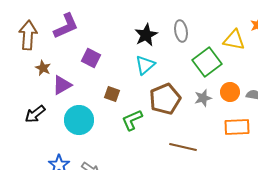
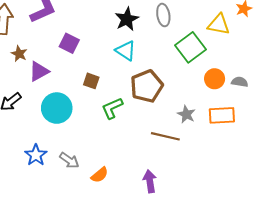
cyan triangle: (145, 65) -> (126, 51), turned -45
gray star: (203, 98) -> (186, 114), moved, turned -30

